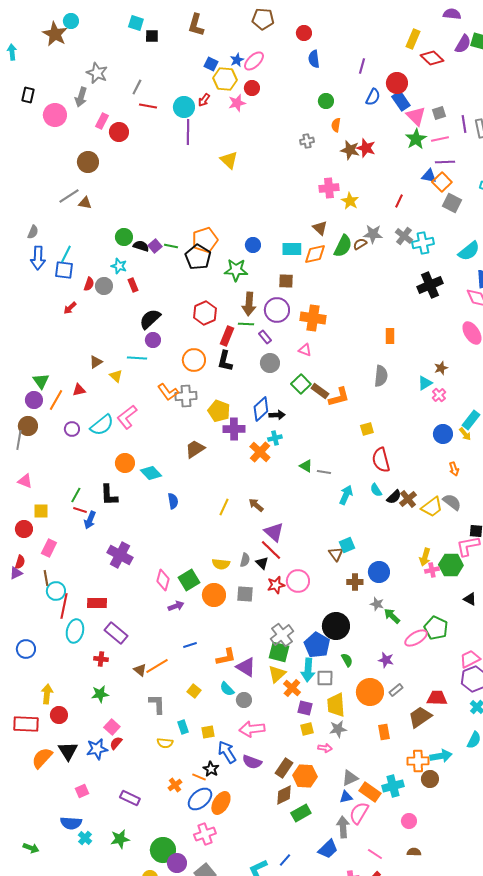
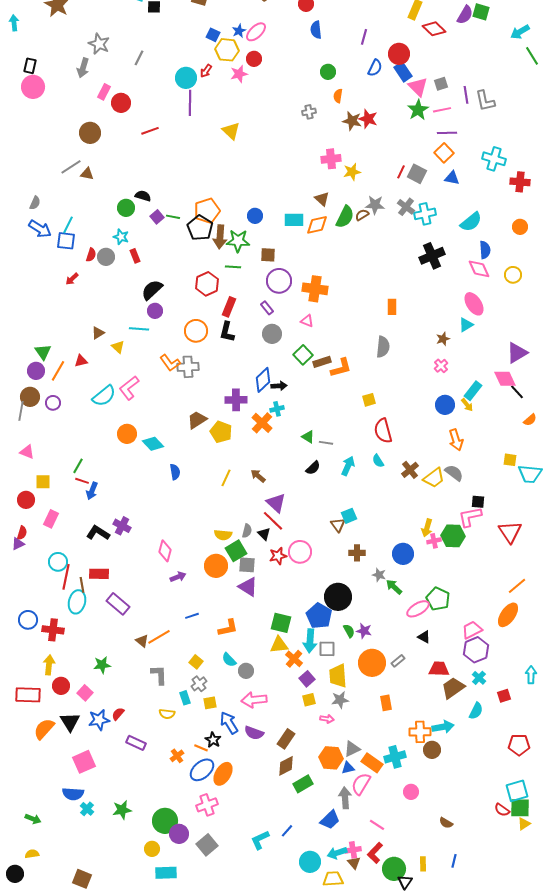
red line: (148, 106) -> (150, 131), moved, turned -30
pink circle: (55, 115) -> (33, 87), moved
blue triangle: (429, 176) -> (452, 178), moved
yellow star: (350, 201) -> (352, 172), turned 30
gray square: (452, 203) -> (417, 174), moved
black semicircle: (141, 246) -> (143, 196), moved
blue arrow: (38, 258) -> (40, 229), turned -60
brown square: (286, 281) -> (268, 255), moved
brown arrow: (249, 304) -> (220, 237), moved
green line: (246, 324) -> (233, 267), moved
cyan triangle: (425, 383) -> (466, 325), moved
brown rectangle: (320, 391) -> (322, 362), turned -54
yellow pentagon: (219, 411) -> (221, 432), moved
purple circle: (72, 429) -> (53, 403), moved
orange arrow: (454, 469) -> (456, 440), size x1.5
black L-shape: (109, 495) -> (98, 533), moved, turned 125
black semicircle: (394, 497) -> (313, 468), moved
purple cross: (120, 555) -> (122, 526), size x0.7
blue circle: (379, 572) -> (403, 554), moved
brown line: (46, 578) -> (82, 585), moved
green square: (189, 580) -> (236, 551), moved
black triangle: (470, 599) -> (424, 637), moved
gray cross: (282, 635) -> (199, 684), moved, size x0.7
red cross: (101, 659) -> (53, 630), moved, size x1.5
purple star: (386, 660) -> (364, 631), moved
purple triangle: (246, 667) -> (248, 587), moved
yellow triangle: (277, 674) -> (279, 645), turned 36
purple square: (305, 708) -> (307, 679), turned 35
brown trapezoid: (420, 717) -> (453, 688), moved
pink square: (112, 727) -> (85, 693), moved
orange hexagon: (305, 776) -> (331, 758), moved
pink square: (82, 791) -> (84, 762), size x1.6
purple rectangle: (130, 798) -> (136, 743), moved
brown semicircle: (414, 852) -> (446, 823), moved, turned -152

